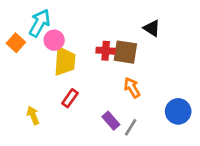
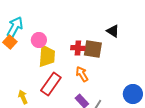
cyan arrow: (40, 23) -> (15, 27), moved
orange arrow: (132, 88) -> (82, 74), moved
red rectangle: (70, 98) -> (51, 84), size x1.6

